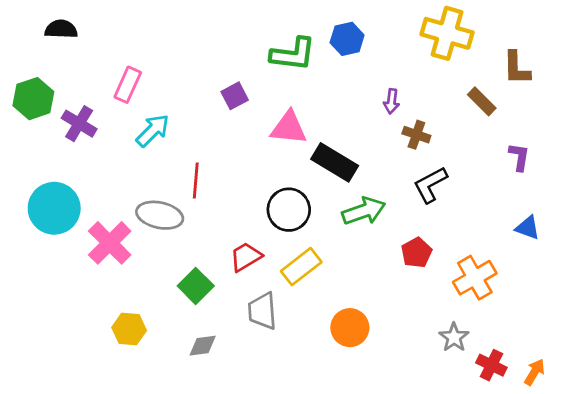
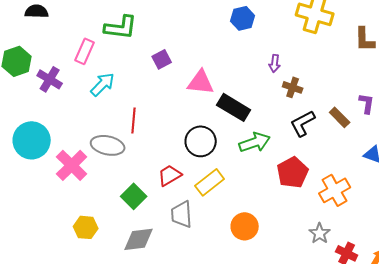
green L-shape: (293, 54) -> (121, 27), moved
brown rectangle: (482, 101) -> (340, 117), moved
red pentagon: (416, 253) -> (293, 172), size x1.4
gray diamond: (203, 346) -> (139, 239), size x1.5

